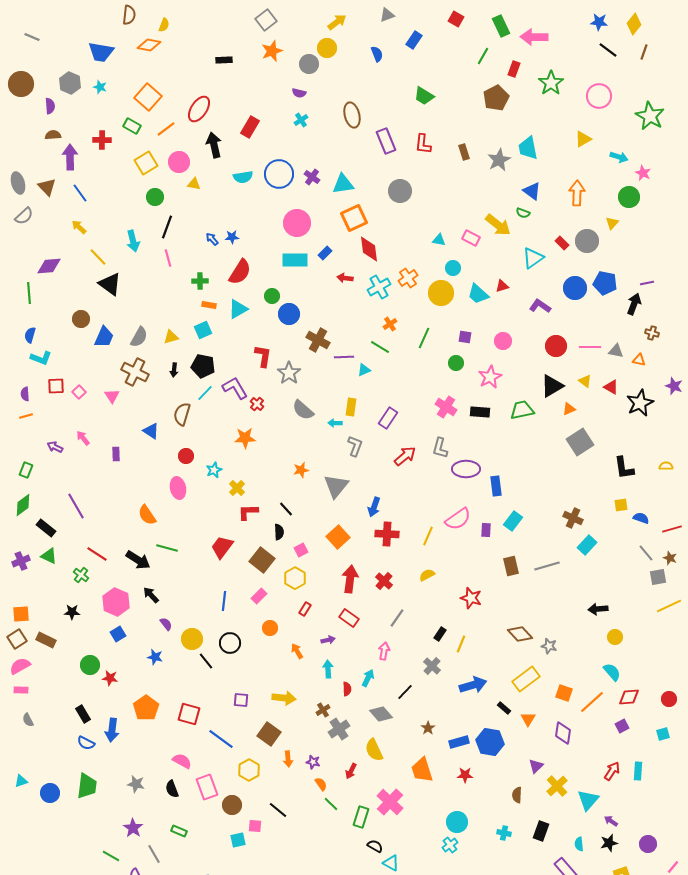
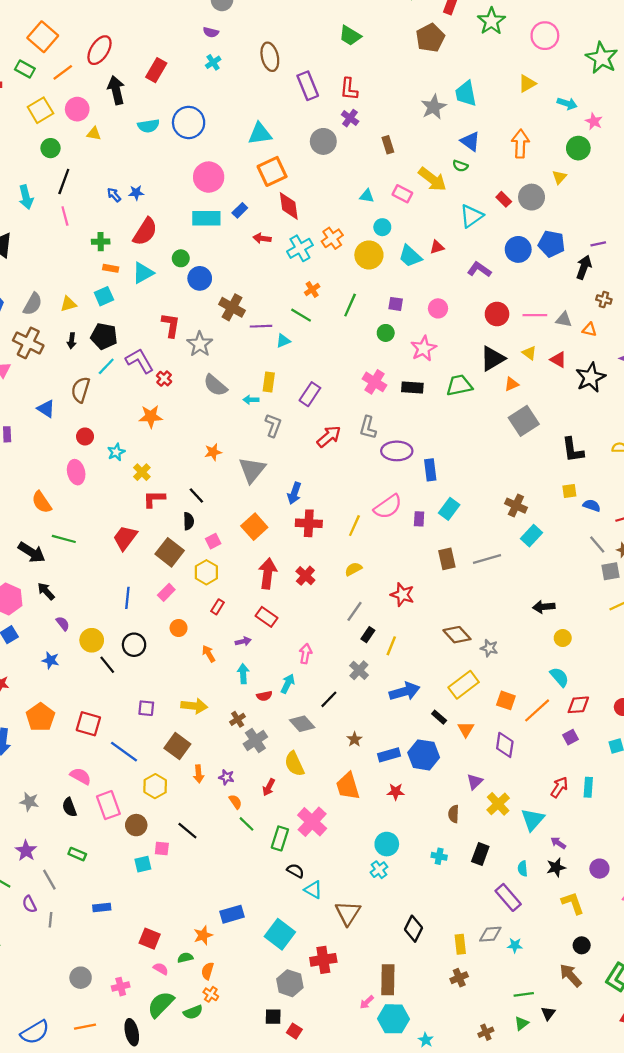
brown rectangle: (464, 152) -> (388, 145), moved
purple cross: (312, 177) -> (350, 118), moved
gray line: (397, 618) -> (354, 611), moved
red semicircle: (347, 689) -> (264, 696), turned 80

